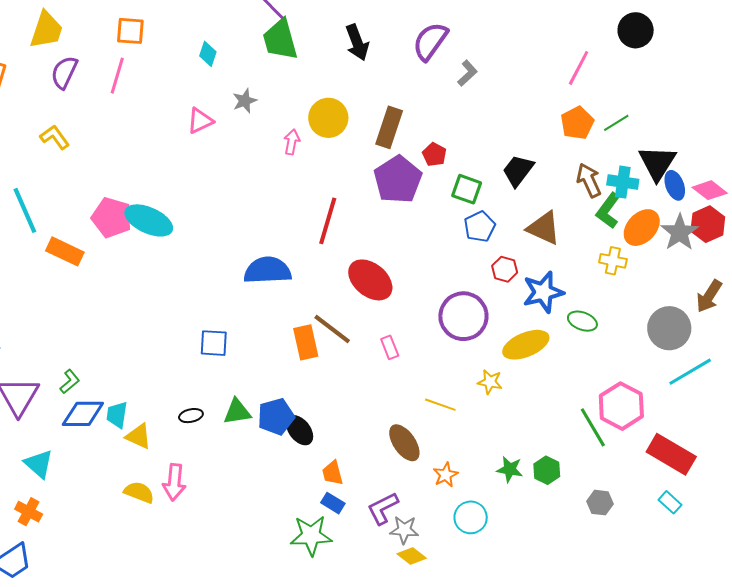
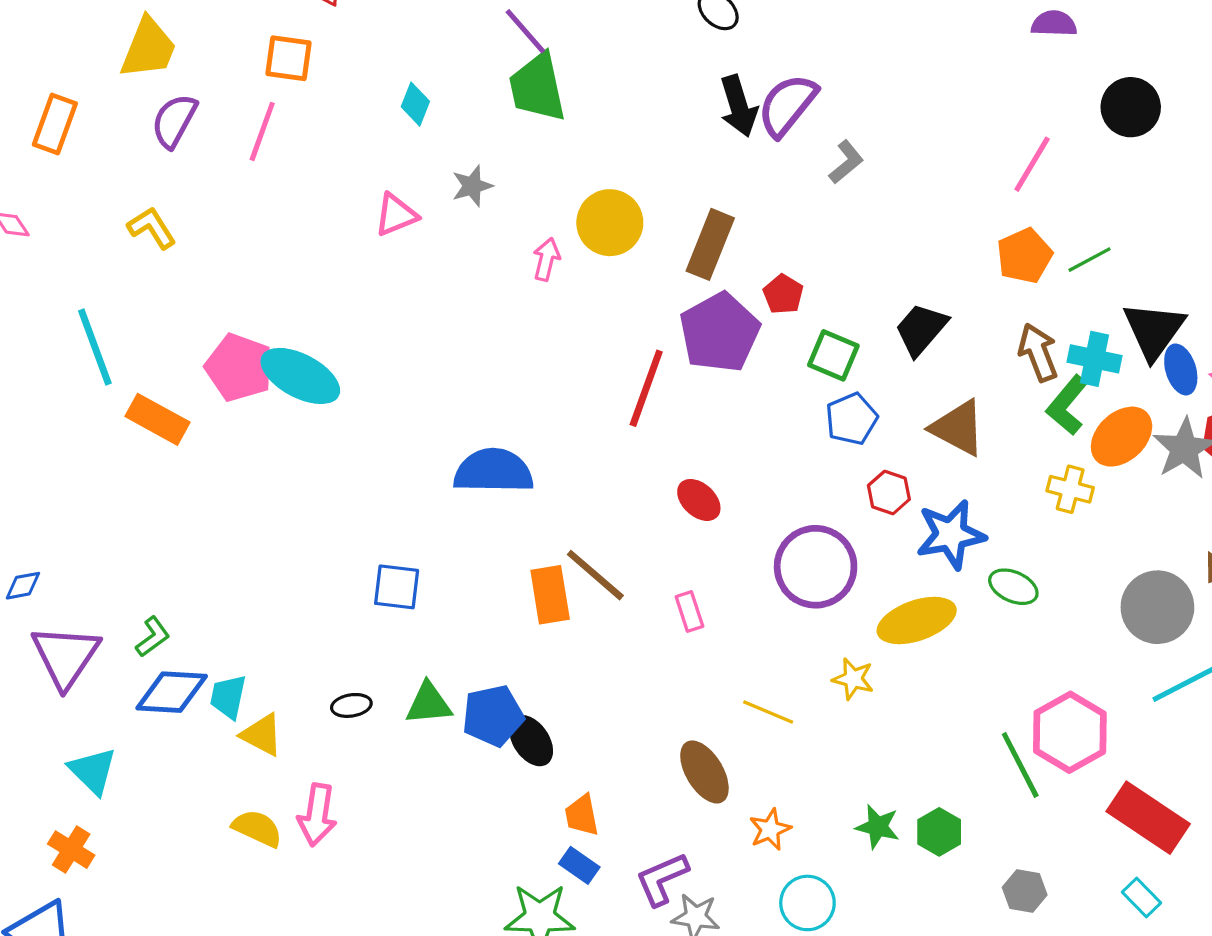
black arrow: (357, 43) -> (739, 106), moved
red line: (328, 221) -> (646, 388), moved
red ellipse: (370, 280) -> (699, 500), moved, size x0.6

